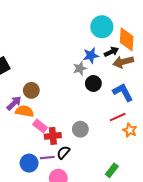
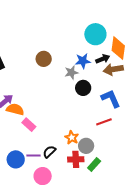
brown circle: (31, 90) -> (44, 59), moved
gray circle: (80, 129) -> (86, 146), moved
orange star: (130, 130) -> (72, 138), moved
red cross: (53, 136) -> (76, 159), moved
green rectangle: (112, 170) -> (94, 164), moved

